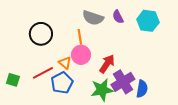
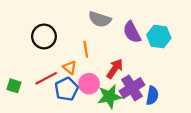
purple semicircle: (118, 17) -> (132, 32), moved, size x1.5
cyan hexagon: (148, 21) -> (159, 36), moved
orange line: (80, 37) -> (86, 49), moved
pink circle: (81, 55) -> (89, 84), moved

